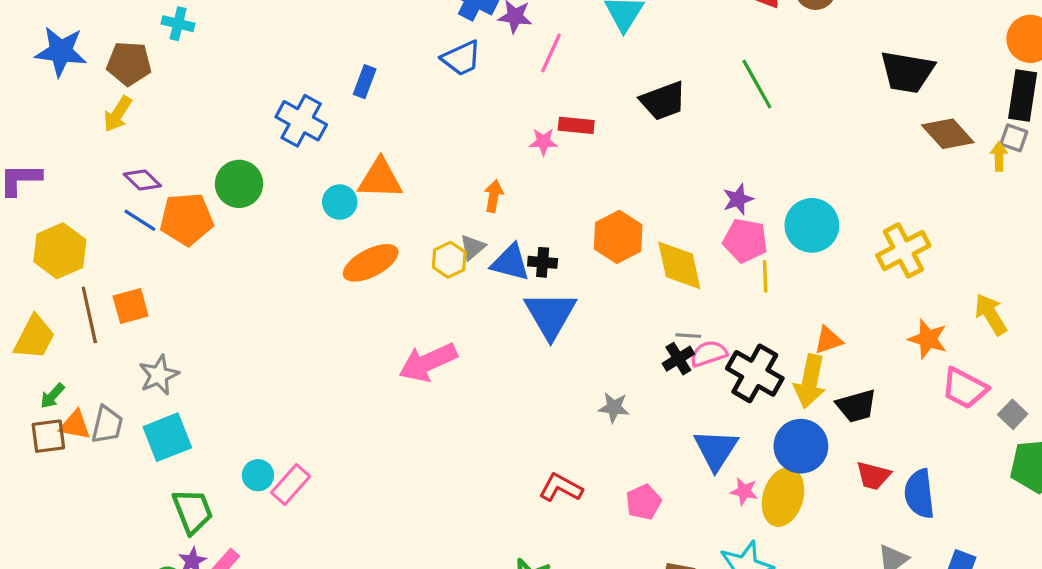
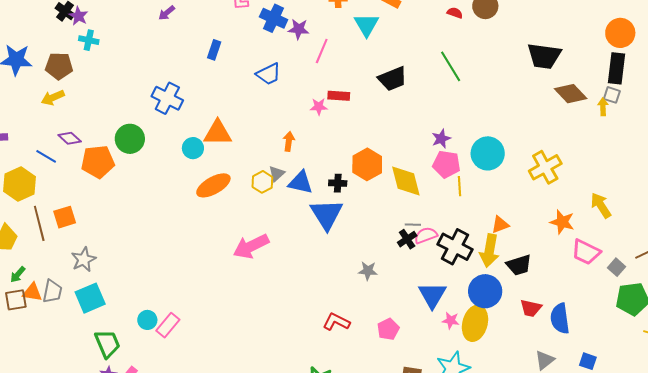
blue trapezoid: (461, 58) -> (269, 74), moved
blue rectangle: (365, 82) -> (214, 50), moved
yellow arrow: (118, 114) -> (53, 98), turned 35
blue line: (140, 220) -> (46, 156), moved
black cross: (543, 262) -> (338, 183), moved

